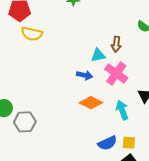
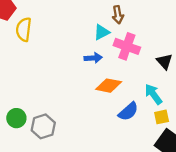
yellow semicircle: (32, 34) -> (24, 29), turned 100
cyan arrow: (122, 110) -> (153, 94), moved
blue semicircle: (107, 143) -> (128, 112), moved

